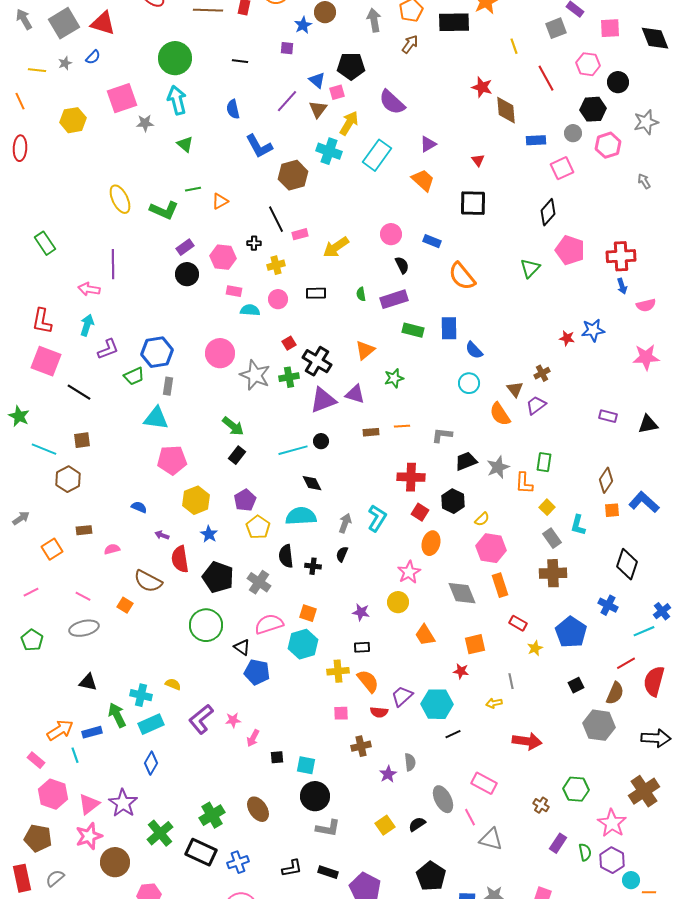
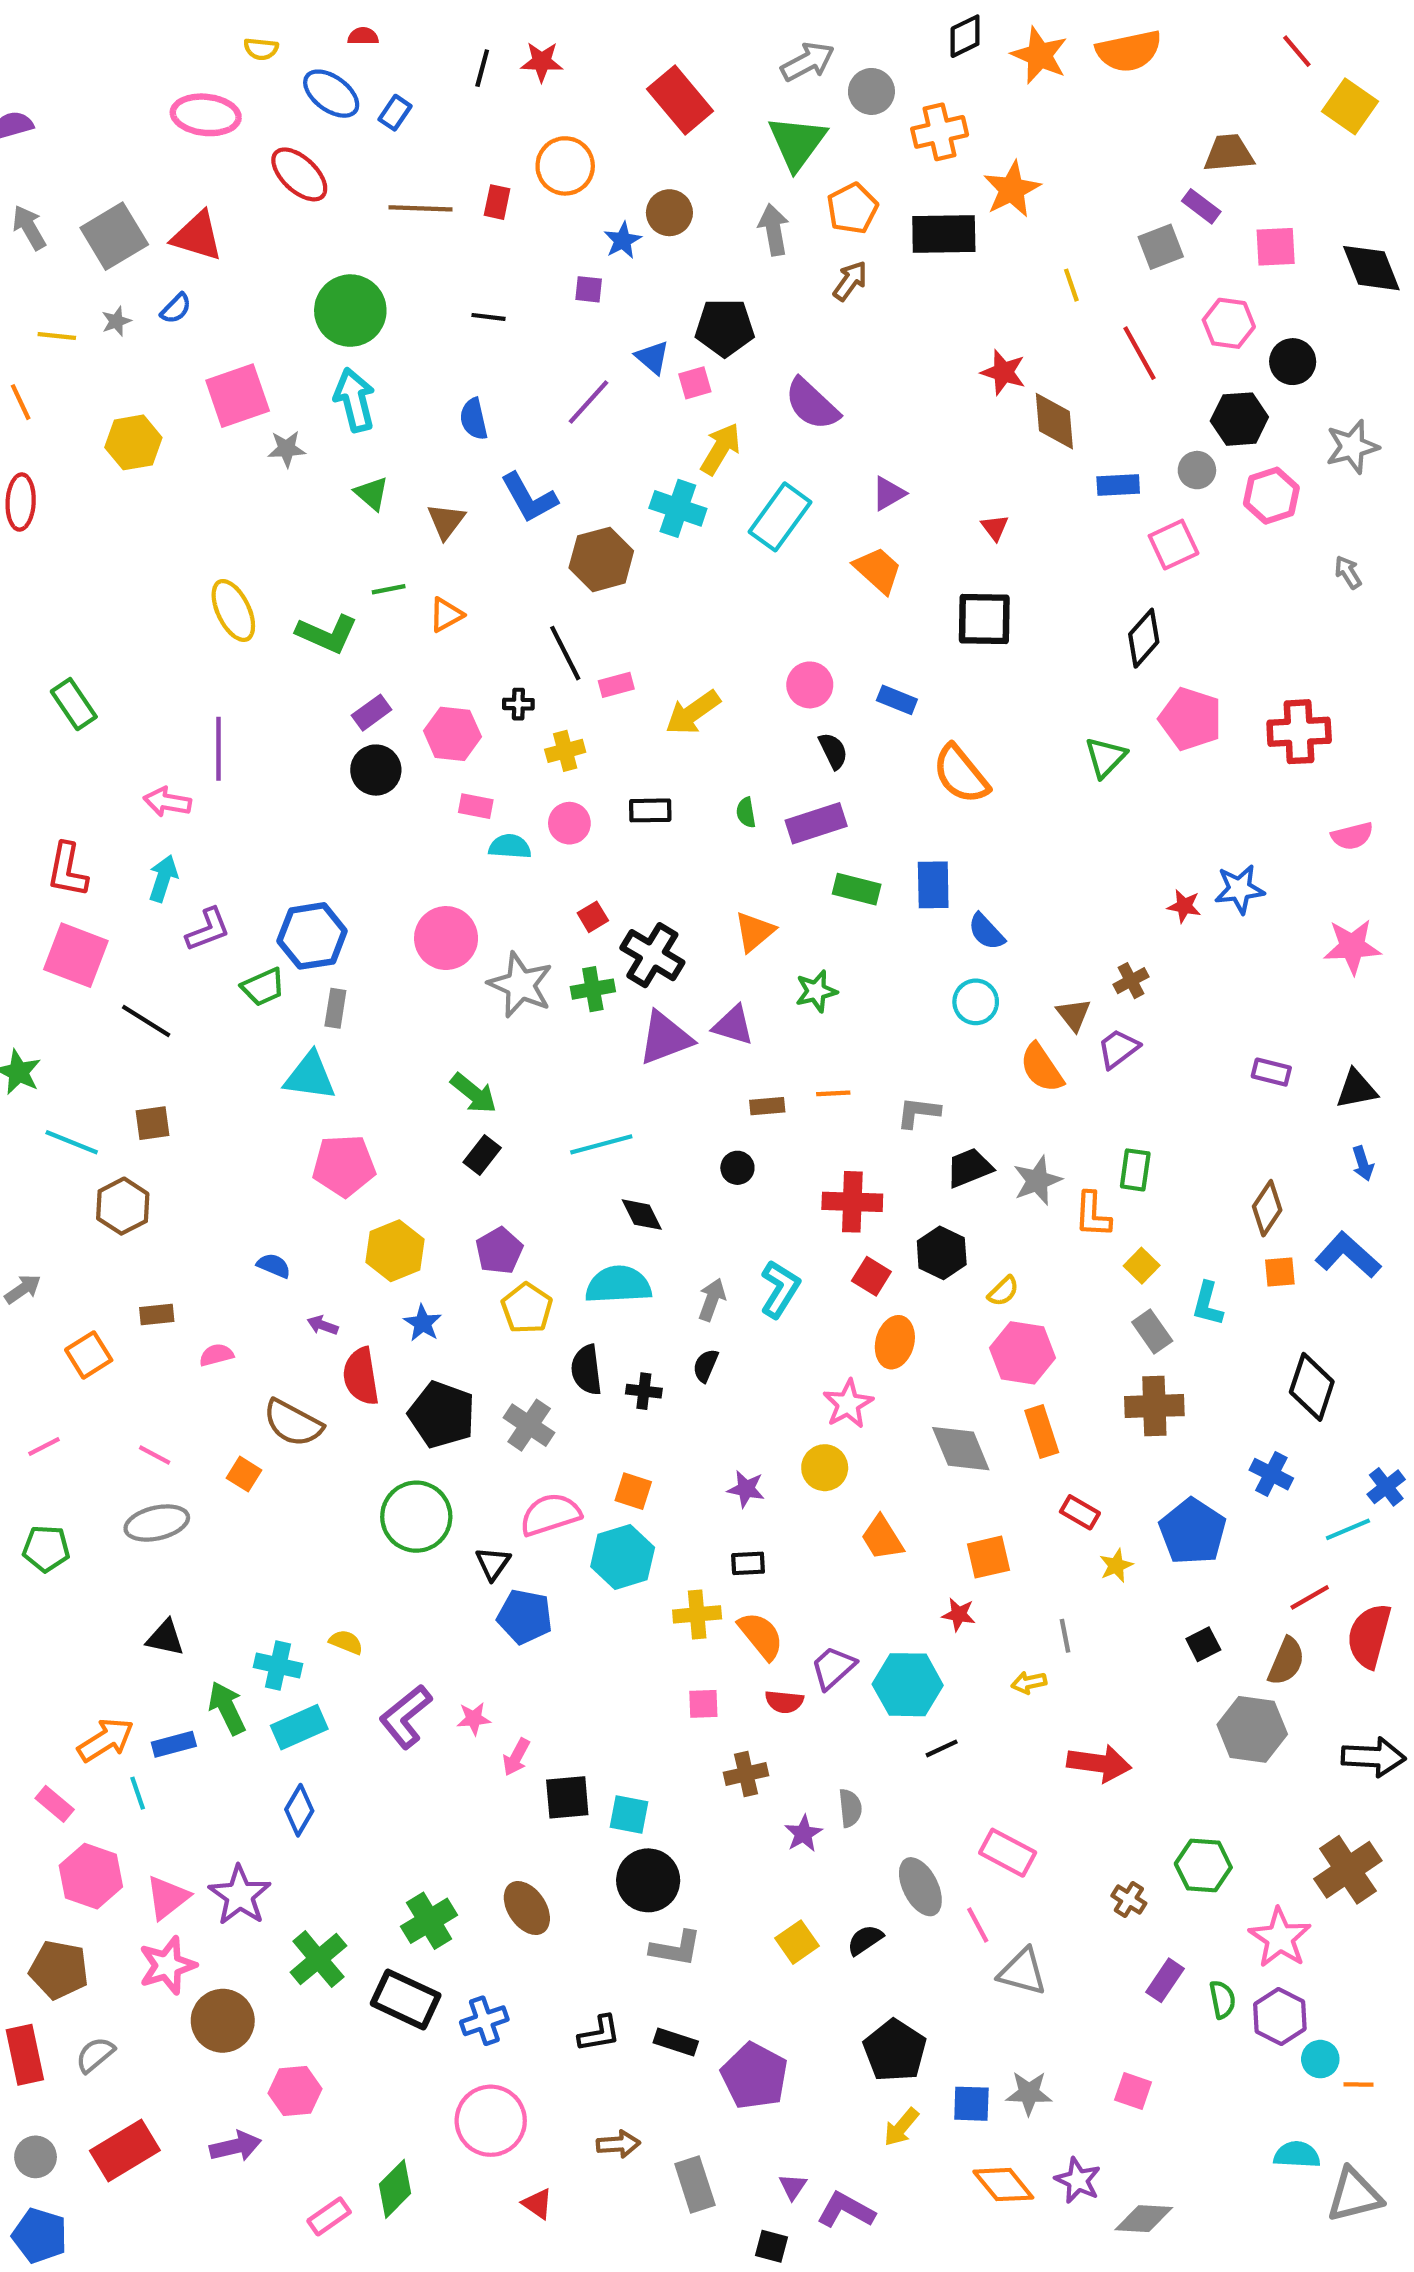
brown triangle: (318, 109) -> (446, 521), moved
blue arrow: (622, 286) -> (1363, 1164), moved
black circle: (321, 441) -> (737, 1168), moved
green pentagon: (32, 640) -> (46, 1549), turned -30
black triangle: (242, 647) -> (493, 1563), turned 30
black square: (277, 757) -> (567, 1797), size x1.6

